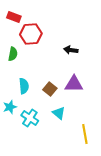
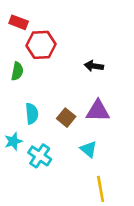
cyan triangle: (59, 113) -> (89, 149), moved
yellow line: (85, 134) -> (101, 189), moved

